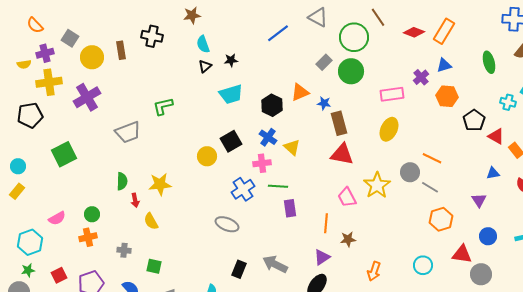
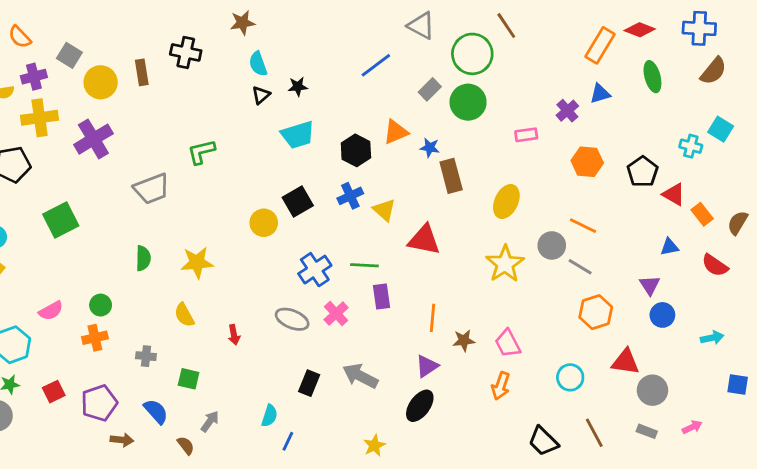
red diamond: (414, 32) -> (640, 30), moved
blue line: (278, 33) -> (376, 65), moved
green ellipse: (489, 62) -> (652, 77), moved
pink rectangle: (392, 94) -> (526, 135), size x0.7
orange hexagon: (447, 96) -> (587, 162), moved
yellow ellipse: (389, 129) -> (506, 201), moved
blue cross: (268, 137) -> (350, 196), turned 30
red triangle: (342, 154) -> (424, 240), moved
pink cross: (262, 163) -> (336, 314), moved, turned -36
pink trapezoid: (347, 197) -> (508, 343), moved
red arrow: (135, 200) -> (234, 335), moved
blue circle: (488, 236) -> (662, 315), moved

